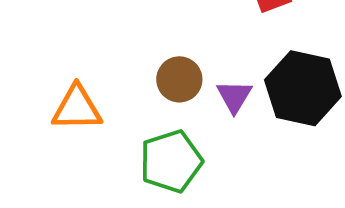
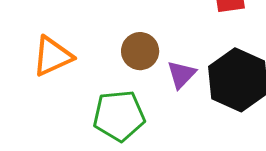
orange triangle: (77, 108) -> (52, 56), turned -36

